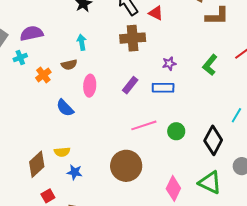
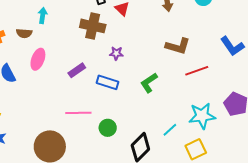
brown L-shape: (217, 16) -> (178, 46), moved
purple star: (169, 63) -> (116, 53), moved
green L-shape: (210, 65) -> (149, 83), moved

